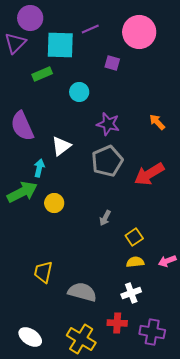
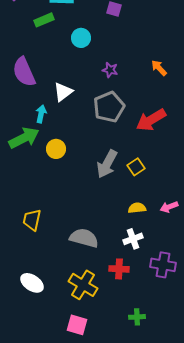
purple star: (108, 124) -> (110, 70), size x0.7
gray arrow: (105, 218) -> (107, 164), size x1.8
yellow square: (134, 237) -> (136, 167), moved
yellow trapezoid: (43, 272) -> (32, 220), moved
purple cross: (152, 332) -> (163, 265), moved

